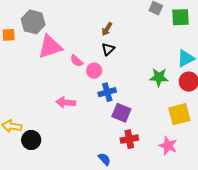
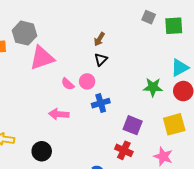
pink semicircle: (77, 61) -> (68, 84), moved
purple square: (121, 113) -> (133, 125), moved
red cross: (129, 139) -> (124, 150), turned 36
black circle: (31, 140) -> (42, 151), moved

